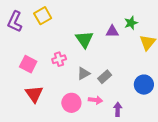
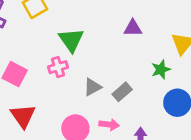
green star: (131, 23) -> (161, 69), moved
green triangle: (84, 39) -> (71, 40), moved

